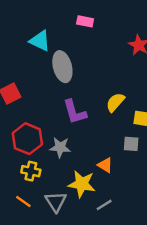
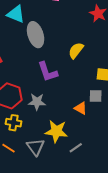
yellow semicircle: (115, 102) -> (76, 50), moved
orange triangle: (105, 165) -> (81, 108), moved

